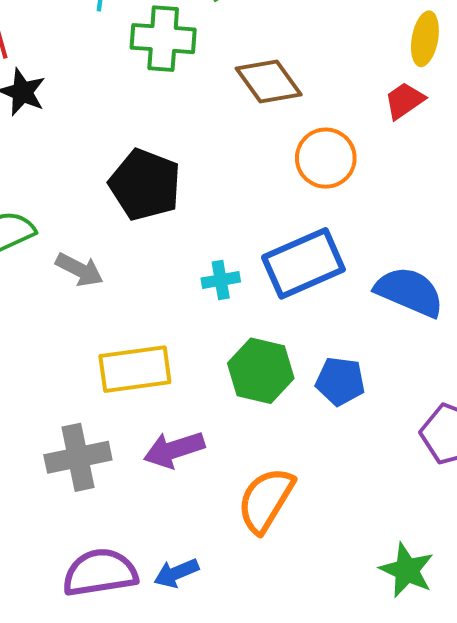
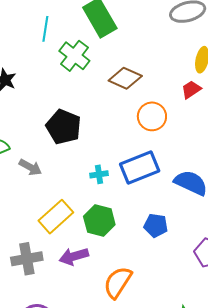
green cross: (163, 39) -> (74, 56), turned 32
brown diamond: (269, 81) -> (125, 78), turned -32
yellow rectangle: (135, 369) -> (56, 217), turned -36
green hexagon: (261, 371) -> (99, 220), moved

